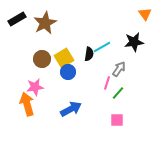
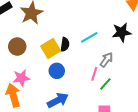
black semicircle: (89, 54) -> (65, 44), moved
brown circle: (42, 59) -> (17, 47), moved
blue circle: (68, 72) -> (57, 71), moved

